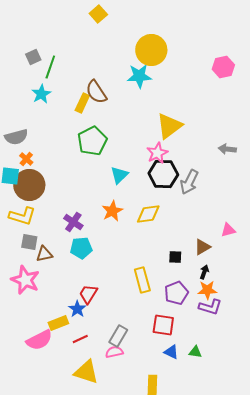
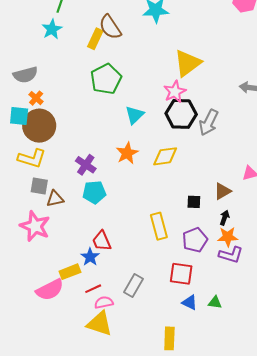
red trapezoid: (88, 294) -> (102, 241), turned -55
pink semicircle: (114, 352) -> (104, 302), moved

